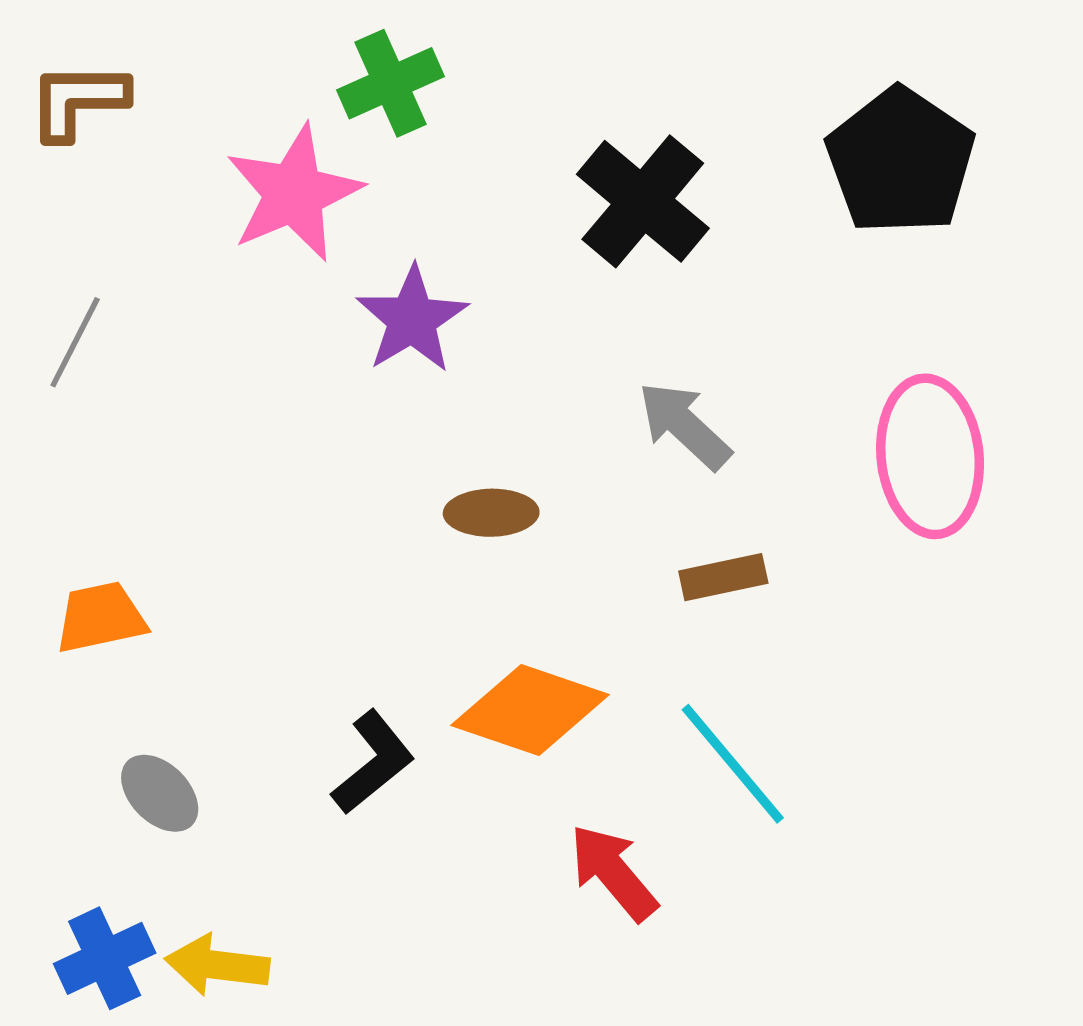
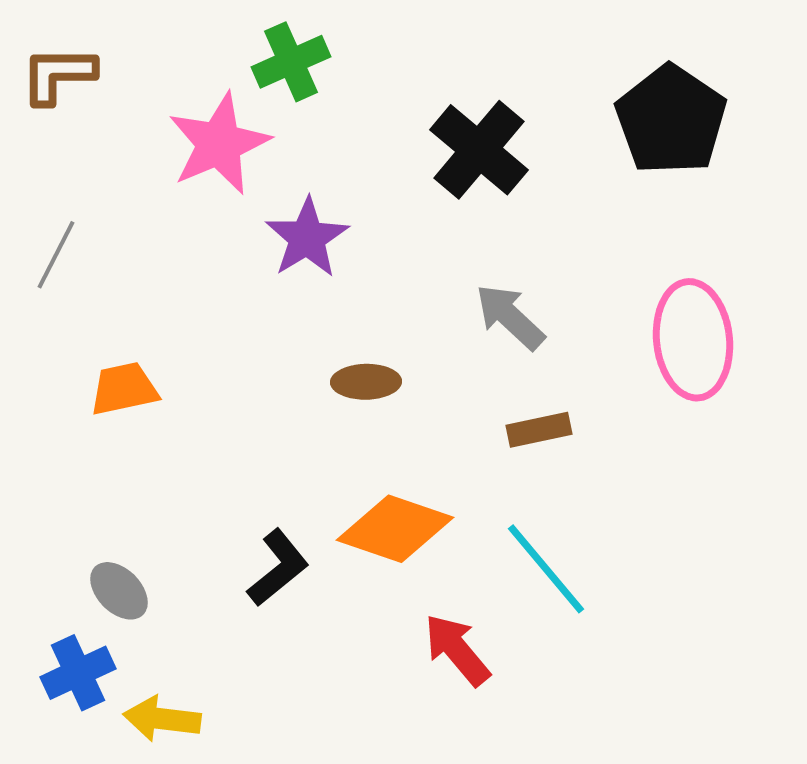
orange trapezoid: (101, 617) -> (124, 389), moved
blue cross: (105, 958) -> (78, 673), moved

